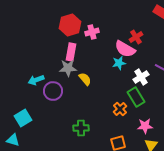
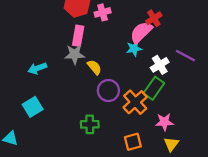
pink semicircle: (125, 49) -> (141, 32), turned 105
purple circle: (53, 91) -> (108, 91), moved
green rectangle: (136, 97) -> (154, 88), turned 66
orange cross: (120, 109) -> (135, 102), size x1.5
cyan square: (23, 118) -> (33, 107), moved

